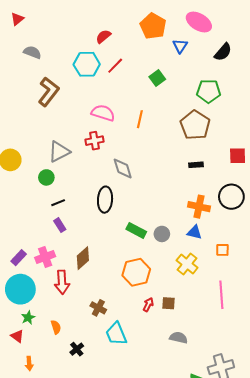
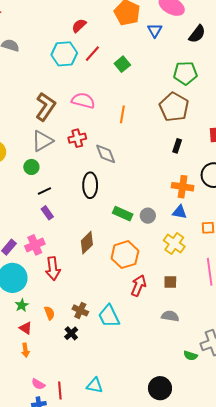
green square: (157, 78) -> (122, 64), moved
brown L-shape: (49, 92) -> (46, 107), moved
orange line: (140, 119) -> (122, 114), moved
red cross: (94, 141) -> (77, 138), moved
black rectangle: (196, 165) -> (177, 146), turned -64
brown diamond: (83, 258) -> (87, 243), moved
brown square: (169, 303) -> (170, 282), moved
red arrow: (148, 305) -> (139, 286), size x1.5
brown cross: (98, 308) -> (80, 310), moved
red triangle: (17, 336) -> (26, 328), moved

